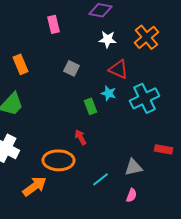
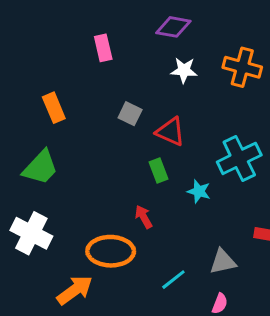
orange cross: (146, 37) -> (242, 67), turned -35
red triangle: (118, 69) -> (170, 132), moved
cyan star: (108, 93) -> (199, 191), moved

